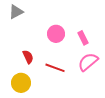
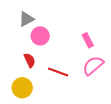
gray triangle: (16, 12) -> (26, 19), moved
pink circle: (56, 34) -> (40, 36), moved

